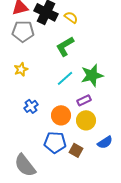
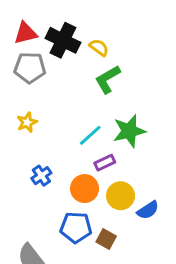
green L-shape: (65, 46) -> (108, 79), moved
purple rectangle: (84, 100) -> (105, 163), moved
blue semicircle: (105, 142) -> (148, 210), moved

